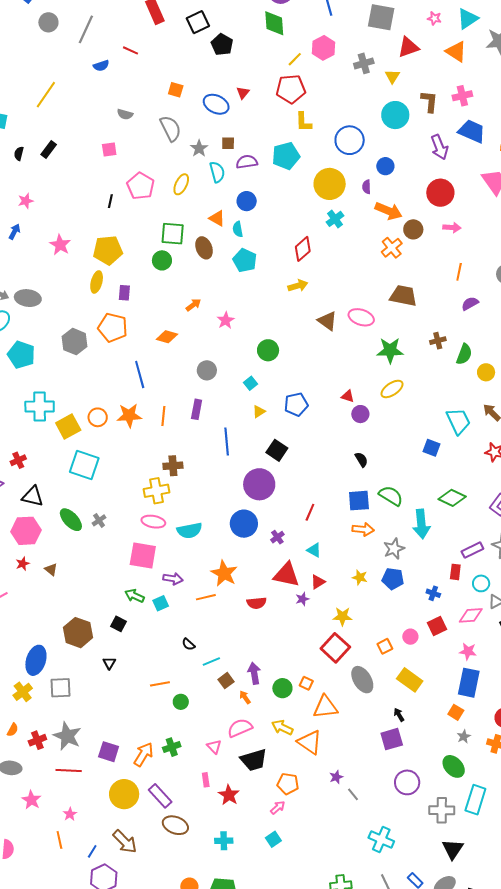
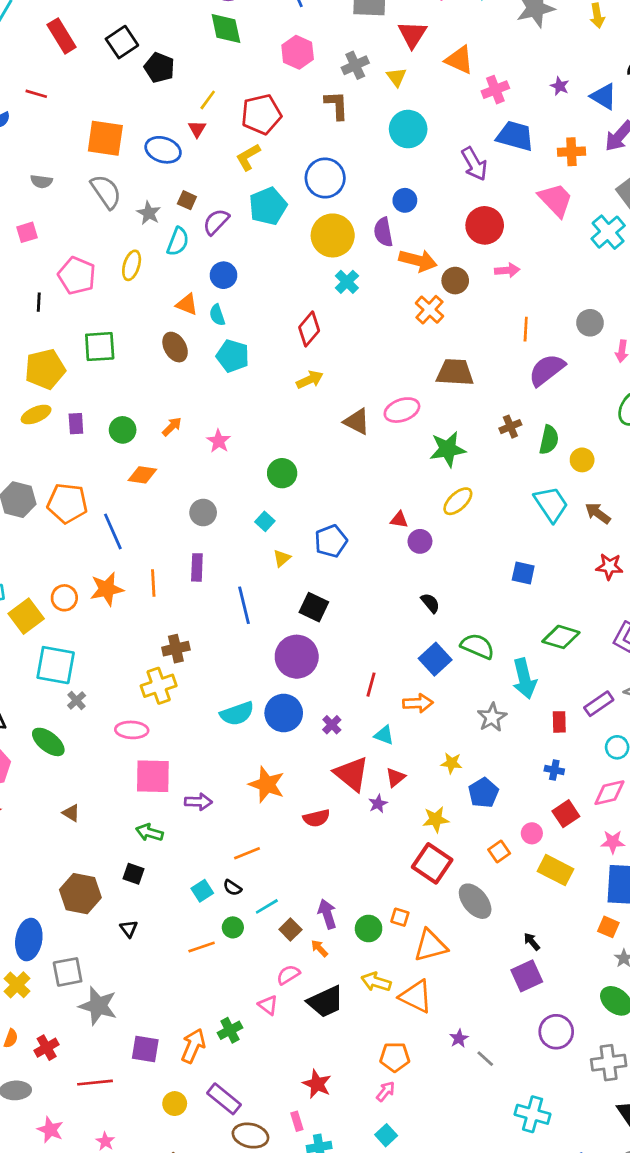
red triangle: (408, 47) -> (412, 34), turned -30
orange triangle: (456, 52) -> (459, 60), moved
yellow line: (295, 59) -> (208, 100), moved
orange square: (176, 90) -> (105, 138), size x1.8
brown L-shape: (429, 101) -> (337, 105), moved
yellow L-shape: (304, 122) -> (248, 157), moved, turned 70
blue circle: (350, 140) -> (325, 178), moved
brown square: (228, 143) -> (187, 200), turned 32
purple semicircle: (247, 162) -> (216, 222), turned -30
cyan semicircle: (217, 172) -> (178, 241), turned 45
purple semicircle: (367, 187) -> (383, 232), size x1.5
green square: (173, 234) -> (100, 347), moved
green circle: (162, 260) -> (123, 430), moved
yellow ellipse: (97, 282) -> (36, 415), turned 60
purple semicircle: (470, 304) -> (547, 370), size x1.6
pink ellipse: (361, 317) -> (402, 410), turned -30
orange pentagon: (113, 328) -> (67, 503), moved
cyan trapezoid: (458, 421) -> (551, 504), moved
blue square: (359, 501) -> (435, 659), turned -30
gray cross: (99, 520) -> (77, 700), moved
pink ellipse: (153, 522) -> (132, 730), moved
orange arrow: (363, 529) -> (418, 703), moved
cyan semicircle: (190, 530) -> (237, 714), moved
brown triangle: (51, 569) -> (71, 813), moved
red rectangle: (455, 572) -> (559, 722), moved
red triangle: (287, 575) -> (352, 774), turned 36
blue pentagon: (393, 579) -> (483, 793), moved, turned -30
orange line: (206, 597) -> (247, 853), moved
cyan square: (161, 603) -> (202, 891), moved
yellow rectangle: (410, 680) -> (556, 870), moved
green circle: (181, 702) -> (233, 927), moved
pink semicircle: (240, 728) -> (288, 975), moved, size x0.7
gray star: (67, 736) -> (98, 1006), moved
pink triangle: (214, 747) -> (268, 1005), moved
black trapezoid: (254, 760) -> (326, 1002), moved
pink rectangle: (206, 780) -> (297, 1121), moved
yellow circle: (124, 794) -> (175, 1104), size x0.6

